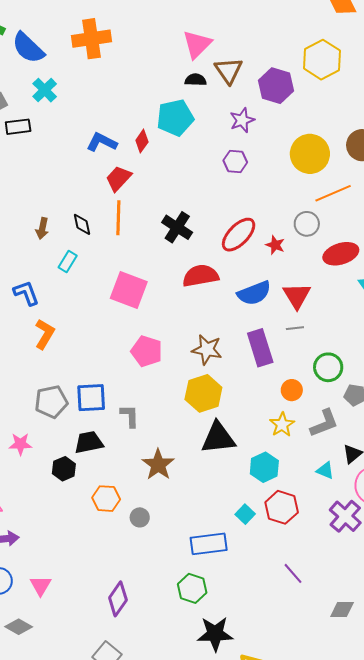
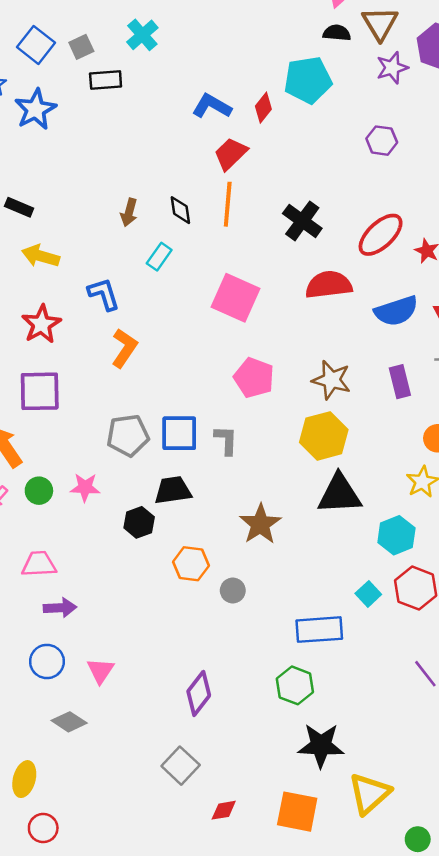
purple star: (242, 120) -> (392, 68), moved
purple rectangle: (260, 348) -> (400, 382), size x0.7
gray L-shape: (130, 416) -> (226, 440), moved

